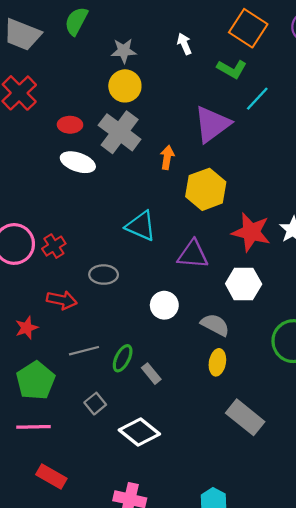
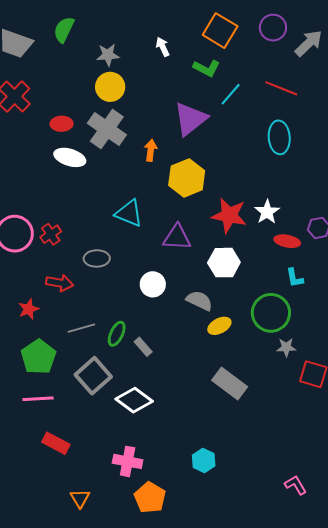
yellow ellipse: (217, 362) -> (219, 326), moved, turned 55
gray square: (95, 404) -> (93, 376), size x1.8

